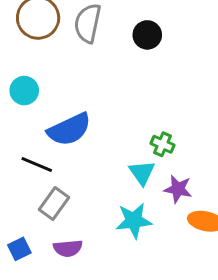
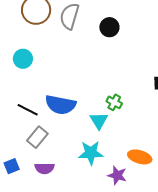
blue semicircle: (69, 129) -> (61, 105), moved, turned 32
purple star: (178, 189) -> (117, 175), moved

